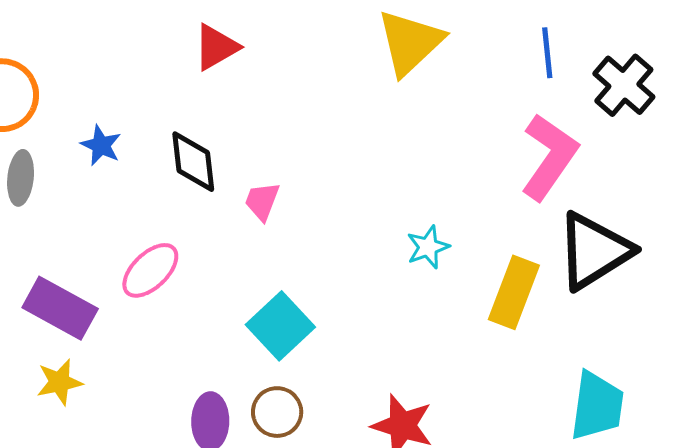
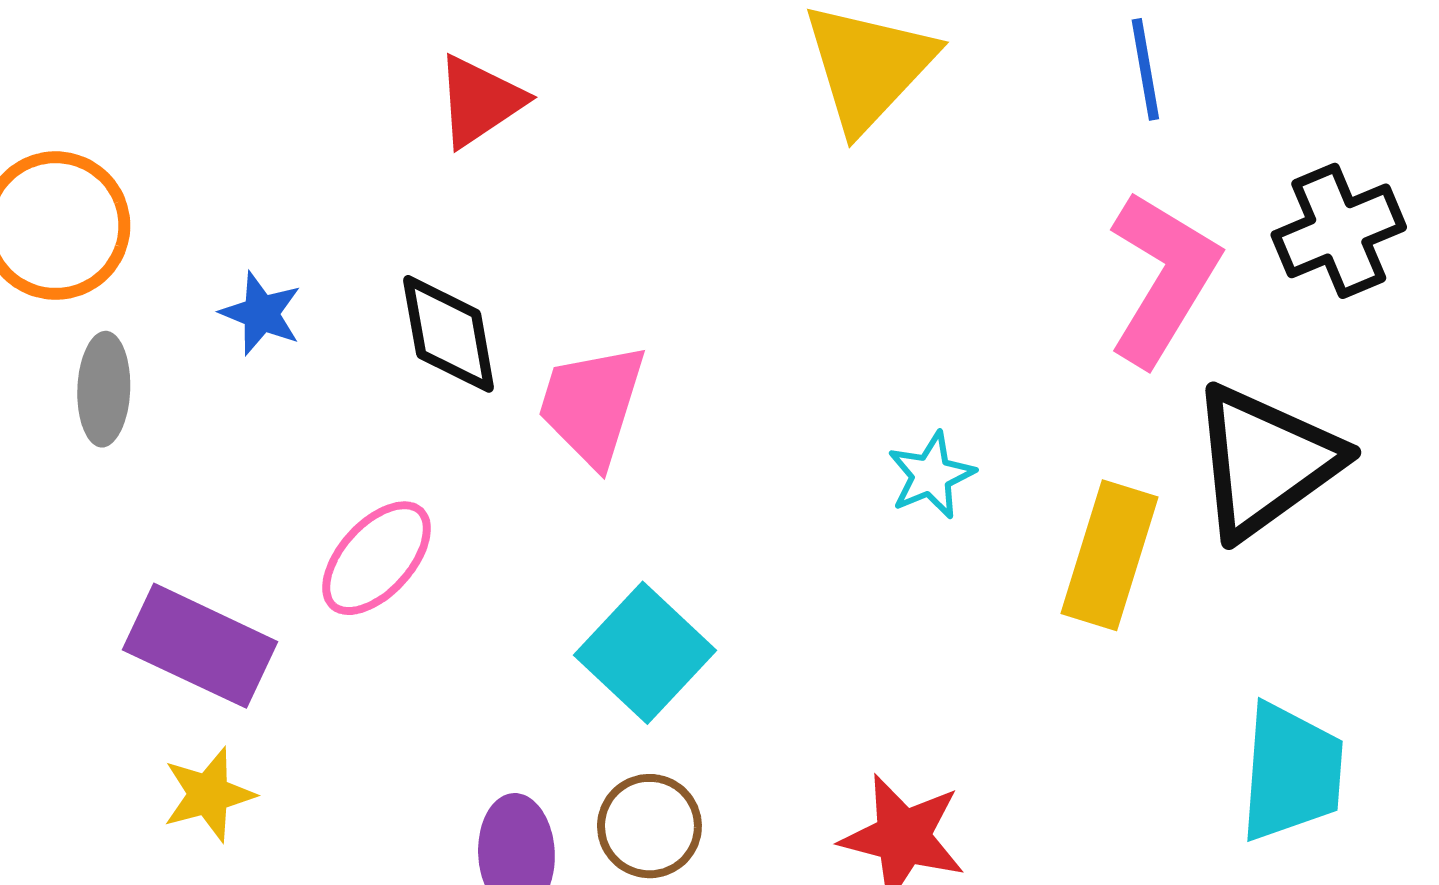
black cross: (624, 85) -> (1339, 231), moved, turned 30
pink trapezoid: (262, 201) -> (592, 405), size x1.6

